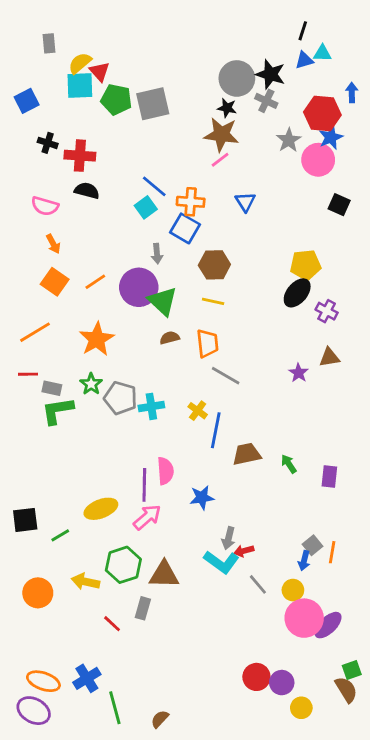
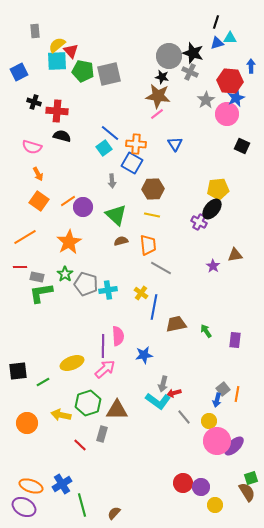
purple circle: (139, 287) -> (83, 207), moved, size x0.7
purple cross: (327, 311) -> (199, 222), moved

